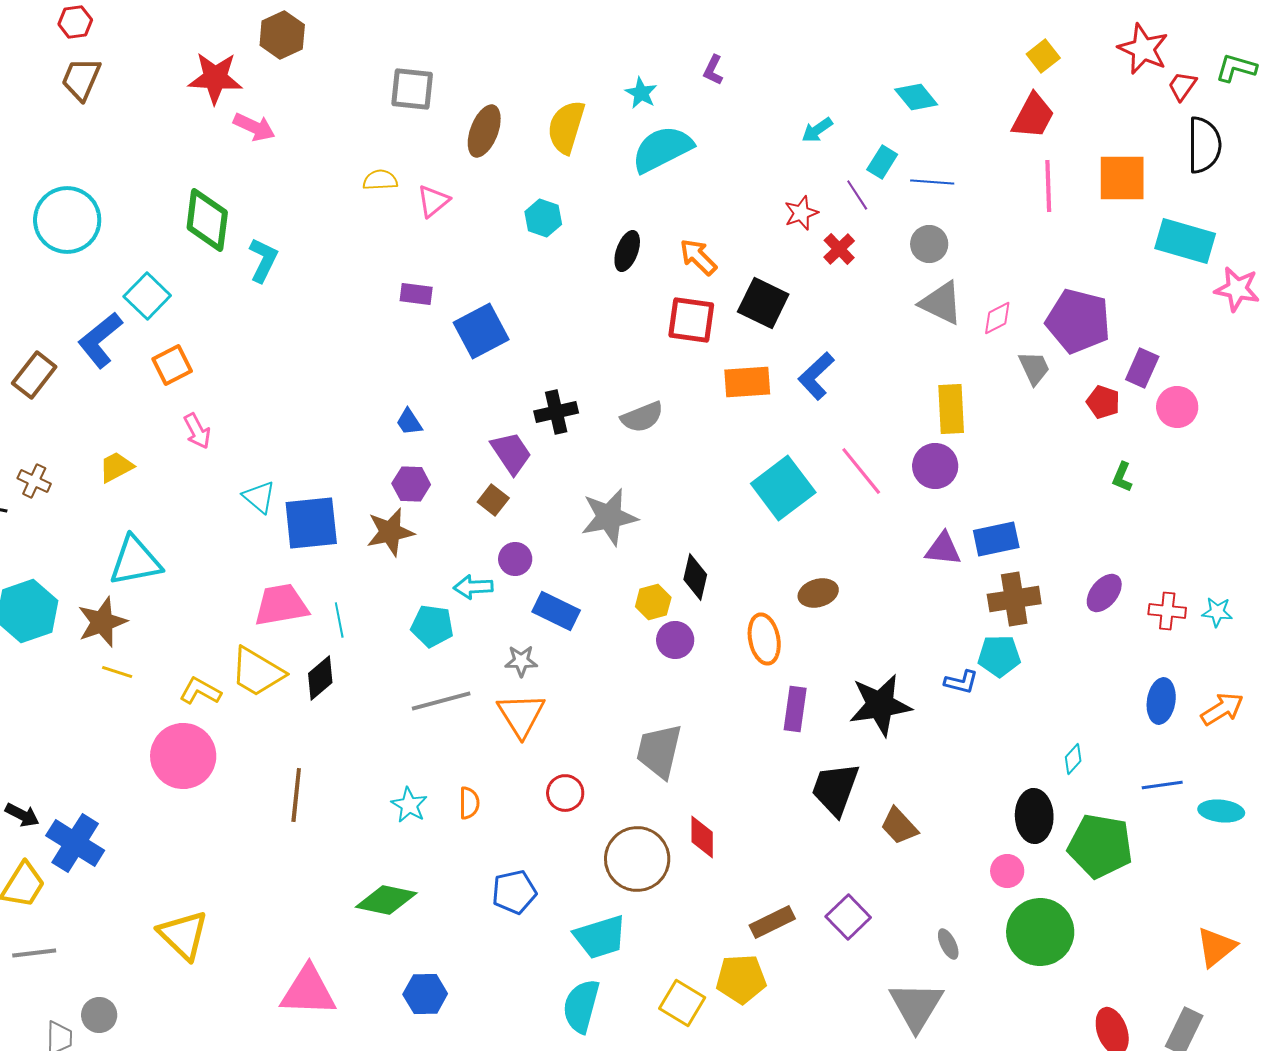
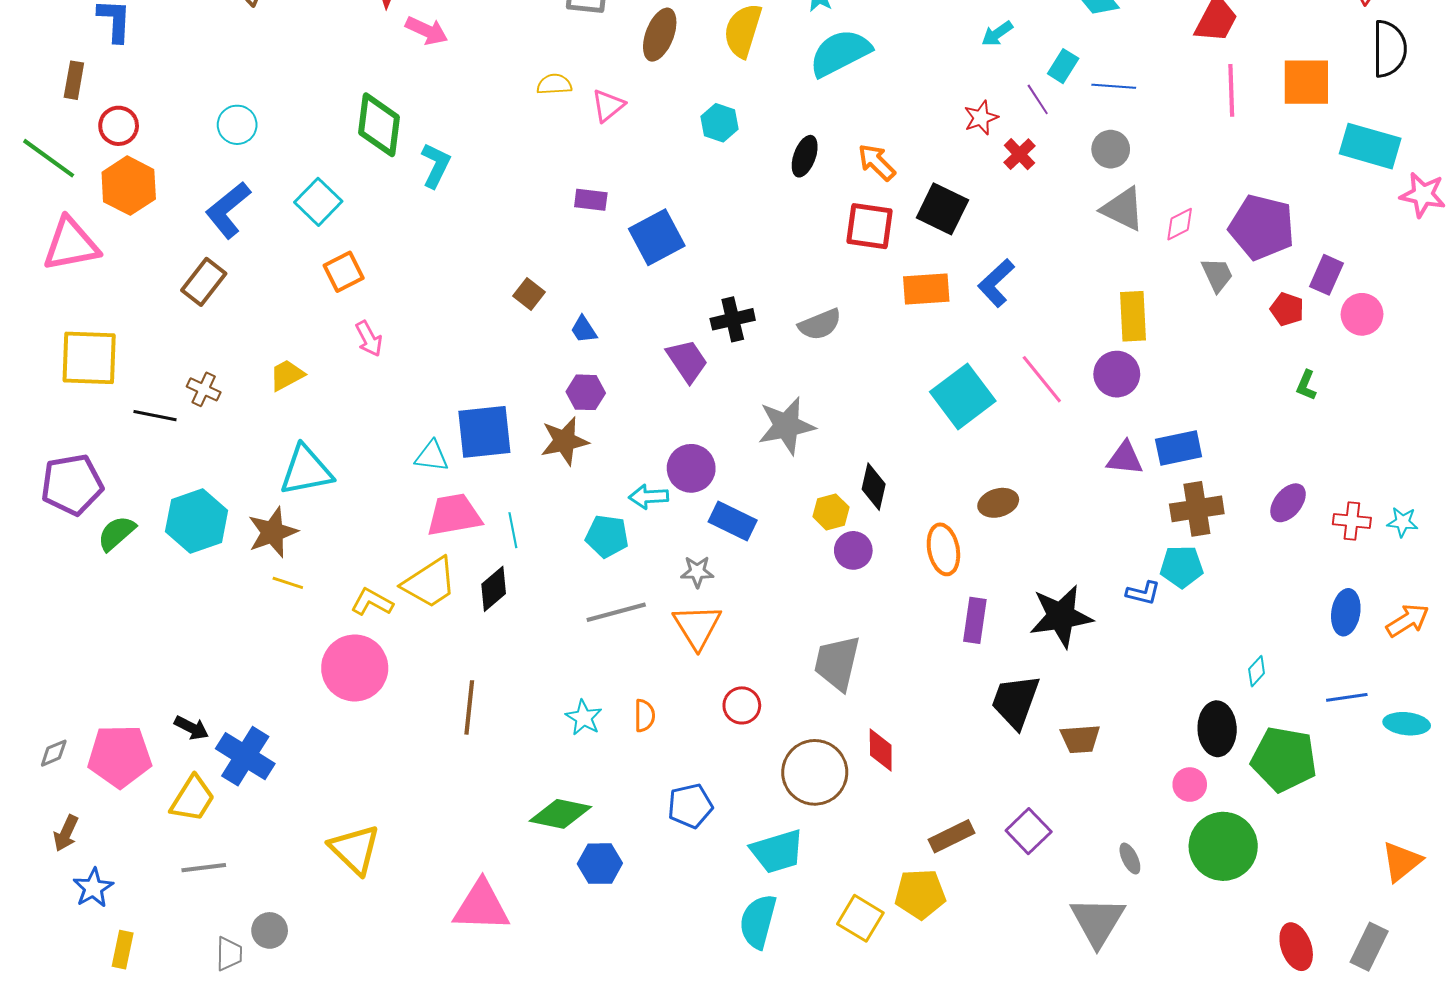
cyan circle: (67, 220) -> (237, 125), size x0.6
blue L-shape: (100, 340) -> (228, 210), moved
cyan triangle: (259, 497) -> (432, 456), moved, turned -33
brown square: (493, 500) -> (529, 294), moved
purple circle: (515, 559) -> (691, 468), size x1.4
yellow trapezoid: (257, 672) -> (430, 583), turned -64
brown trapezoid: (899, 826) -> (1080, 739), turned -51
blue hexagon: (425, 994) -> (600, 864), moved

